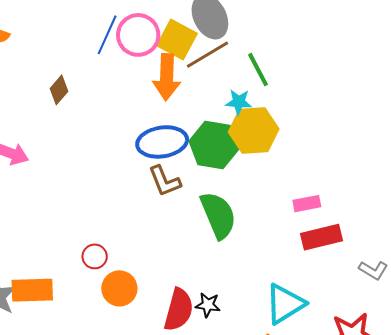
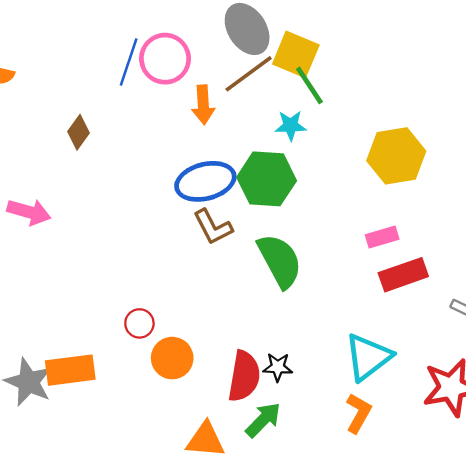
yellow square: (177, 39) -> (296, 54), moved
orange arrow: (167, 77) -> (203, 105), size x0.7
yellow hexagon: (254, 130) -> (396, 156), moved

